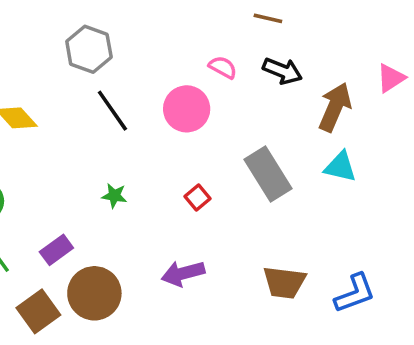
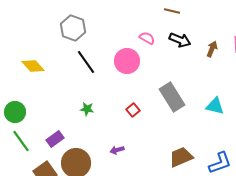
brown arrow: (335, 107) -> (212, 49), moved, size x0.6
cyan triangle: (340, 167) -> (215, 106), moved
purple arrow: (183, 273) -> (117, 150), moved, size x0.6
brown trapezoid: (284, 282) -> (181, 157), turned 150

